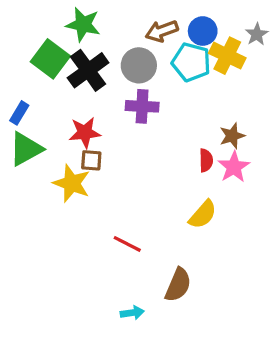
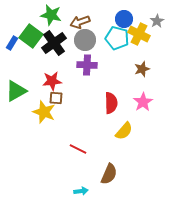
brown arrow: (162, 31) -> (80, 22), moved
blue rectangle: (19, 113) -> (12, 43), moved
brown star: (232, 136) -> (142, 69), moved
red semicircle: (206, 160) -> (111, 103), moved, size x1.5

